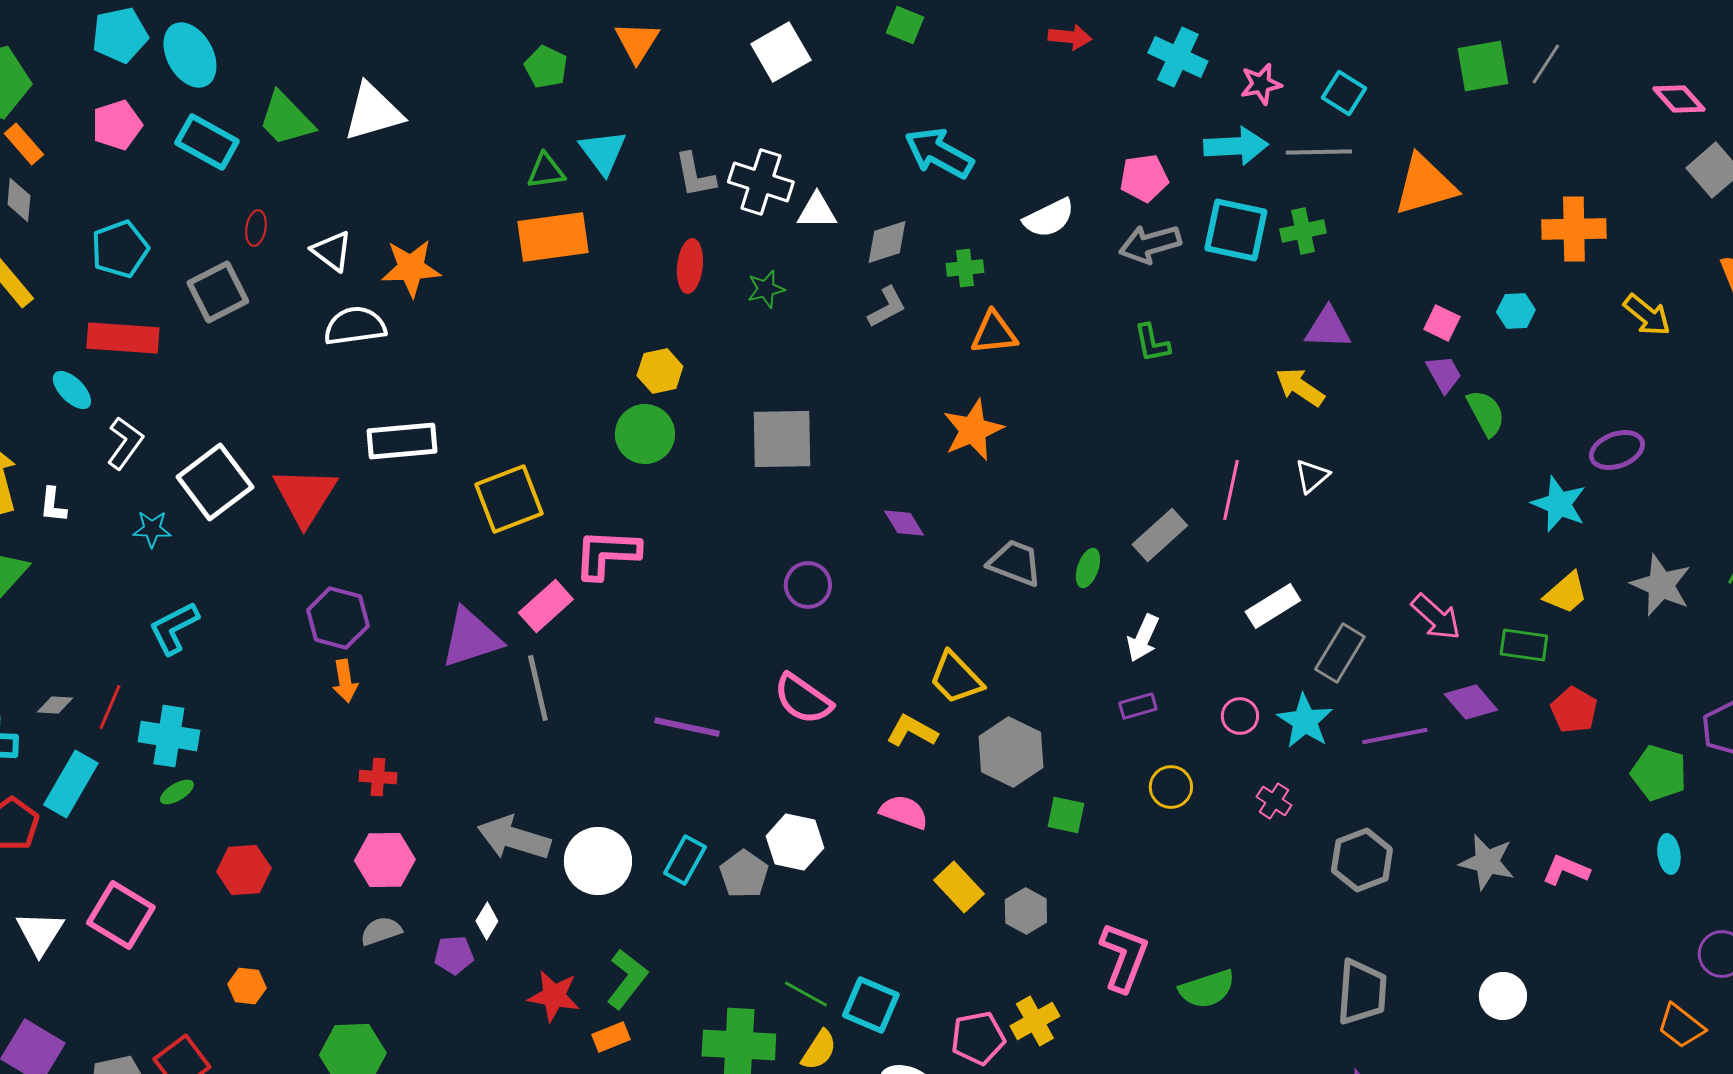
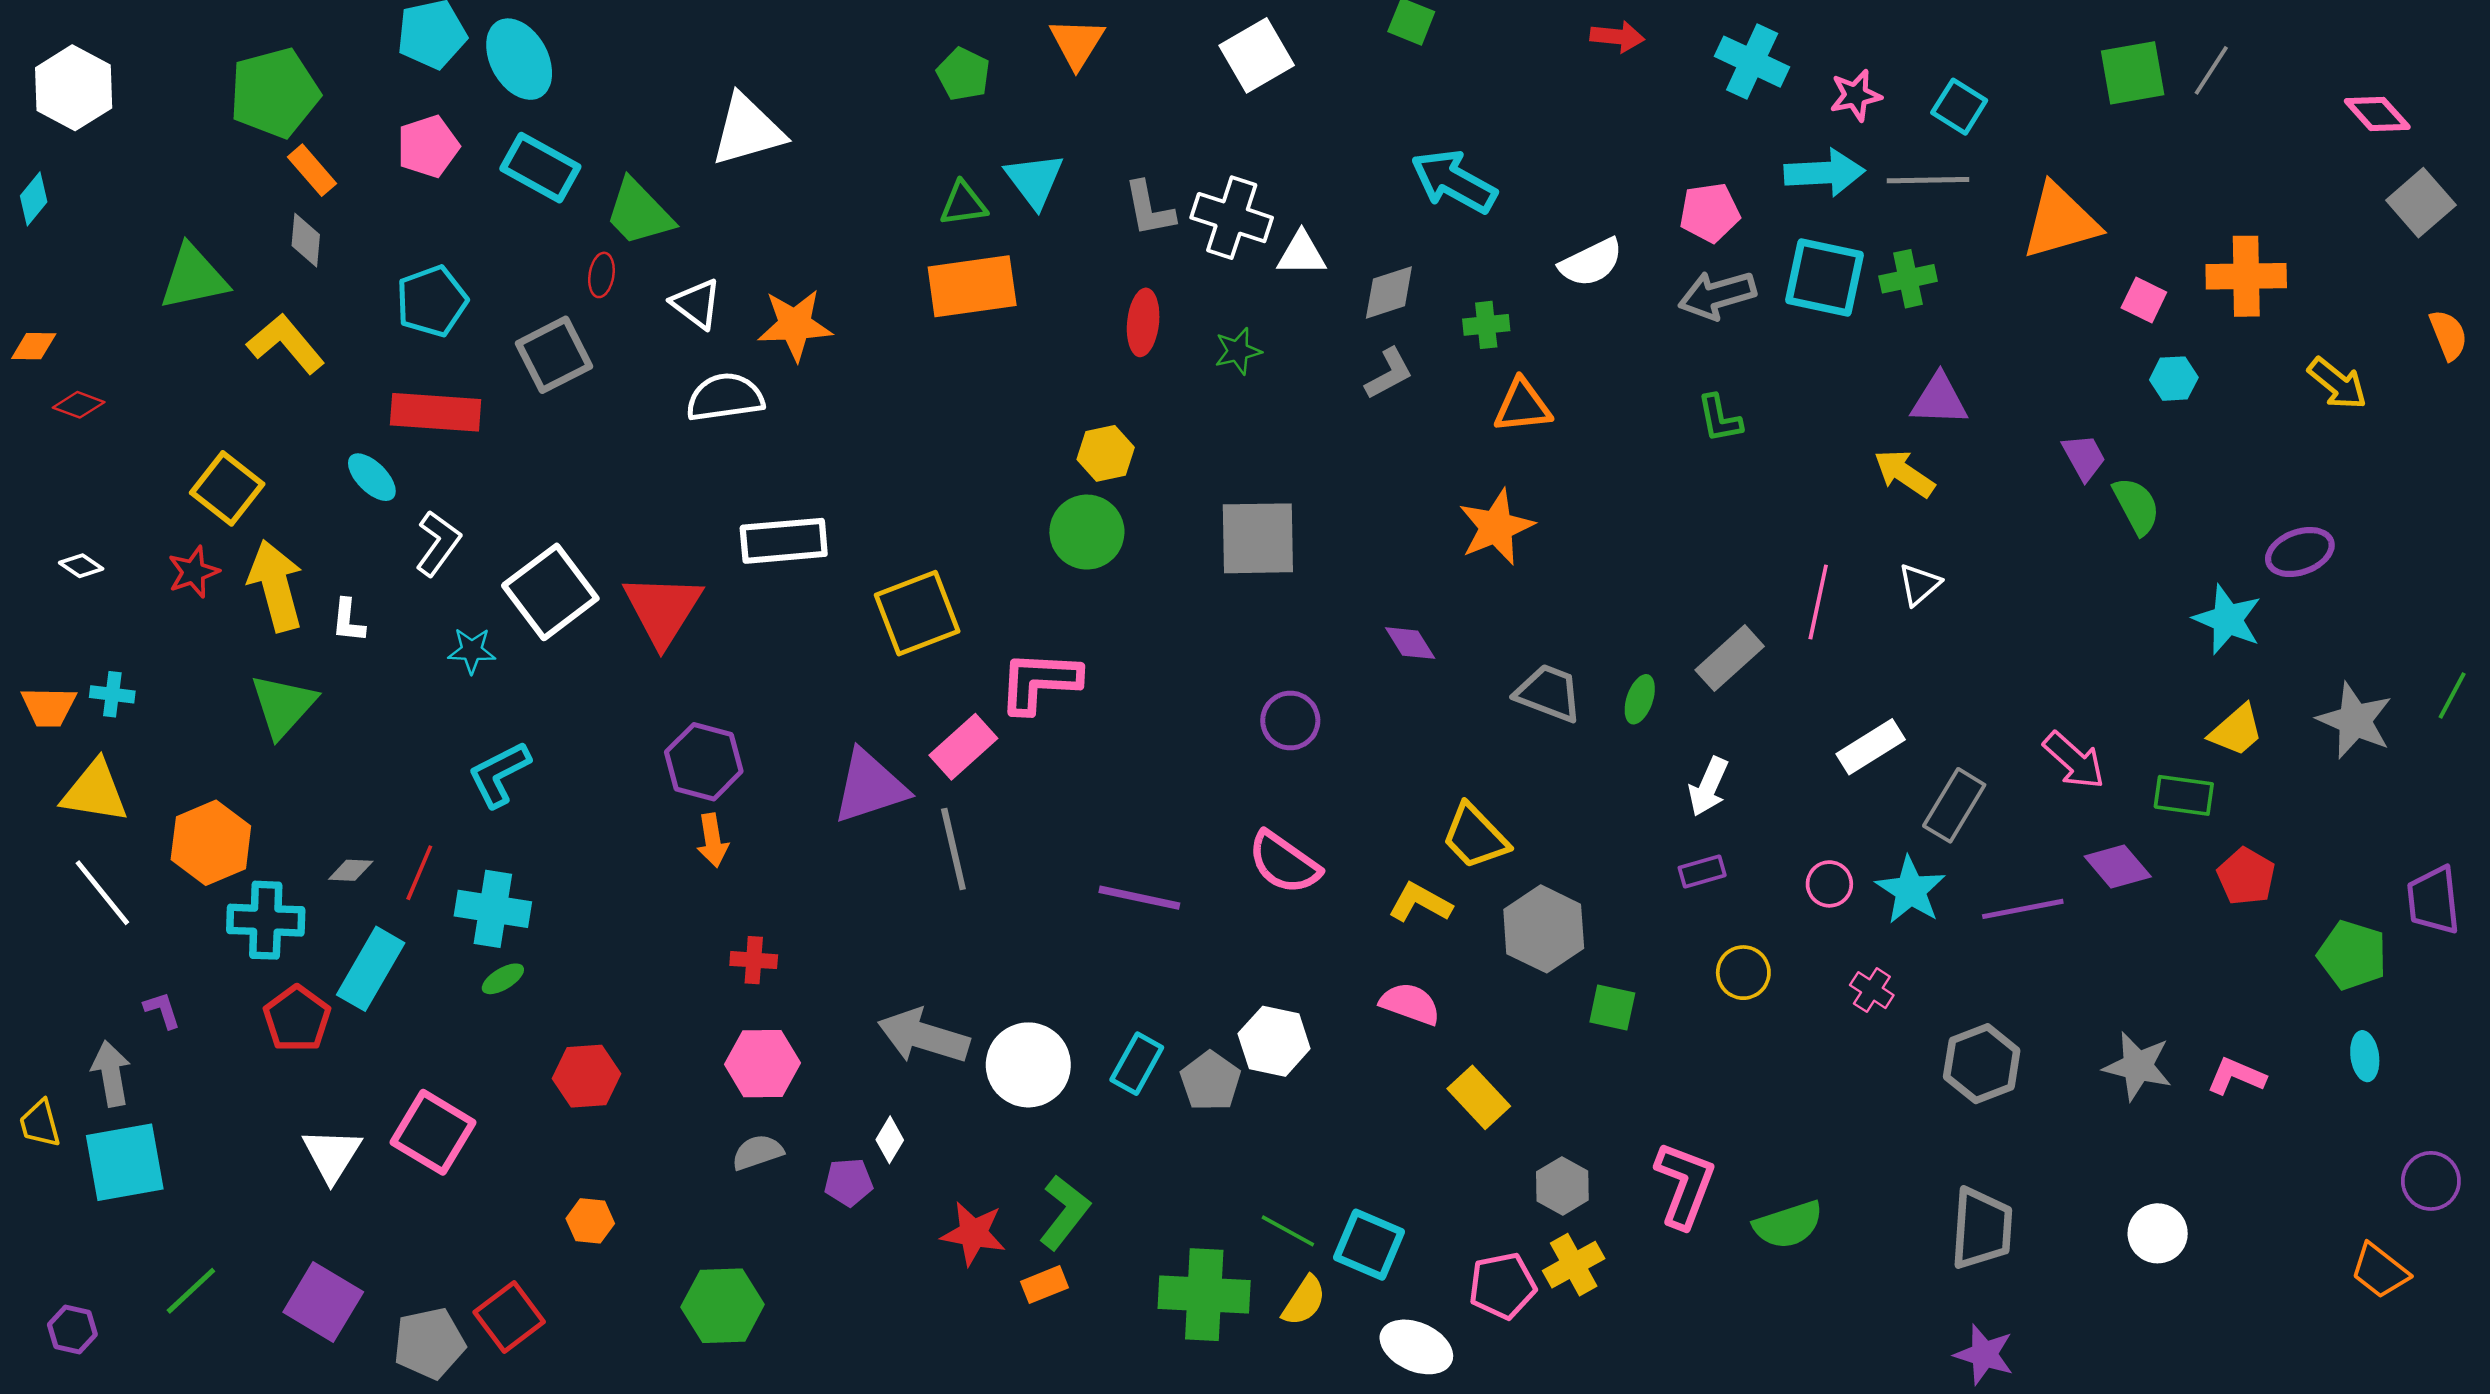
green trapezoid: (286, 119) -> (639, 213), moved
pink square: (1442, 323) -> (2144, 300), moved
gray hexagon: (1026, 911) -> (1562, 1186), moved

